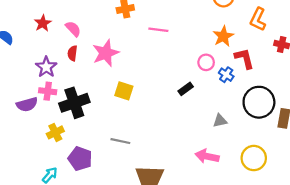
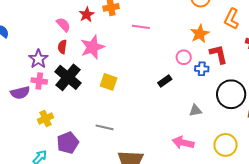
red star: (43, 23) -> (87, 15), moved
blue cross: (226, 75) -> (202, 69), turned -32
black cross: (74, 103) -> (68, 77), moved, turned -32
purple pentagon: (80, 159) -> (68, 143), turned 30

